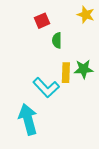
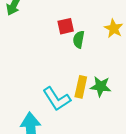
green semicircle: (57, 40) -> (79, 39), moved

